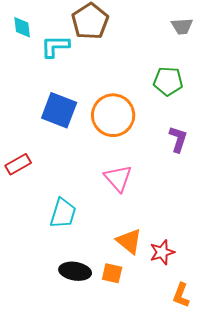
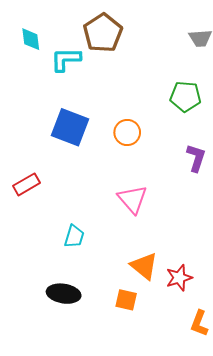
orange circle: (113, 115) -> (127, 132), size x0.6
cyan trapezoid: (63, 213) -> (74, 236), size x0.7
black ellipse: (75, 271) -> (64, 294), moved

